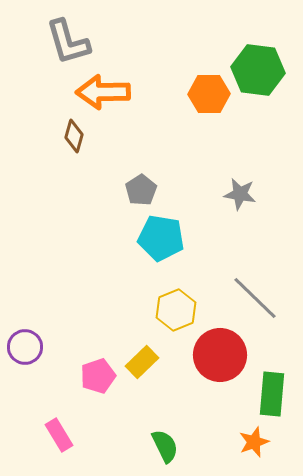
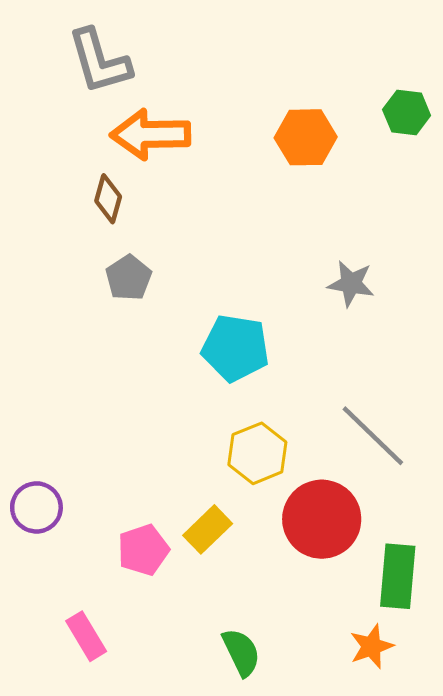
green hexagon: (258, 70) -> (407, 112), moved, size x0.6
gray pentagon: (141, 190) -> (129, 278), moved

